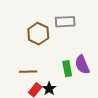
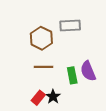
brown line: (28, 72) -> (44, 67), moved

